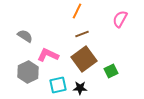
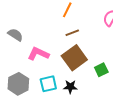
gray hexagon: (28, 72) -> (18, 84), moved

